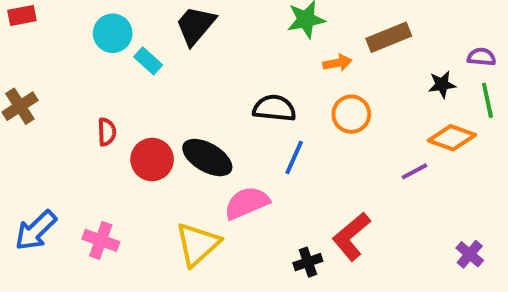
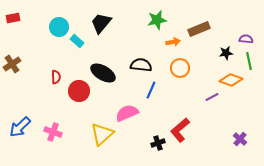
black ellipse: (207, 158) -> (103, 73), moved

